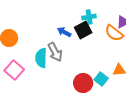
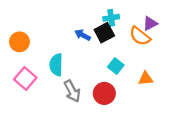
gray arrow: (55, 52) -> (72, 91), moved
cyan square: (101, 79) -> (116, 66), moved

